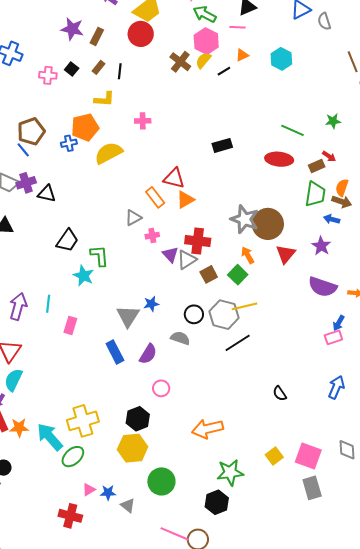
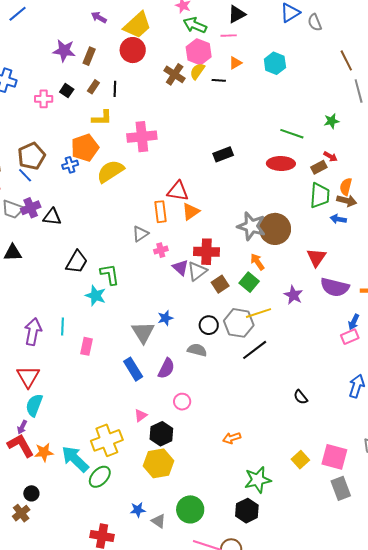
black line: (224, 71) -> (219, 80), turned 40
pink cross: (143, 121) -> (142, 137), size x1.8
orange rectangle: (155, 197) -> (160, 212), turned 35
purple star: (321, 246) -> (293, 295), moved
red triangle: (286, 254) -> (316, 257), moved
orange arrow: (208, 429) -> (232, 438), size x0.6
green circle: (161, 481) -> (190, 509), moved
pink triangle: (89, 490) -> (141, 415), moved

